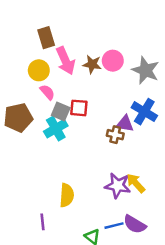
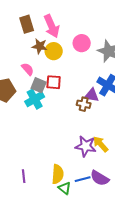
pink arrow: (65, 61) -> (52, 26), moved
brown star: (92, 64) -> (40, 46), moved
yellow circle: (39, 70) -> (54, 51), moved
yellow semicircle: (67, 195) -> (58, 174), moved

